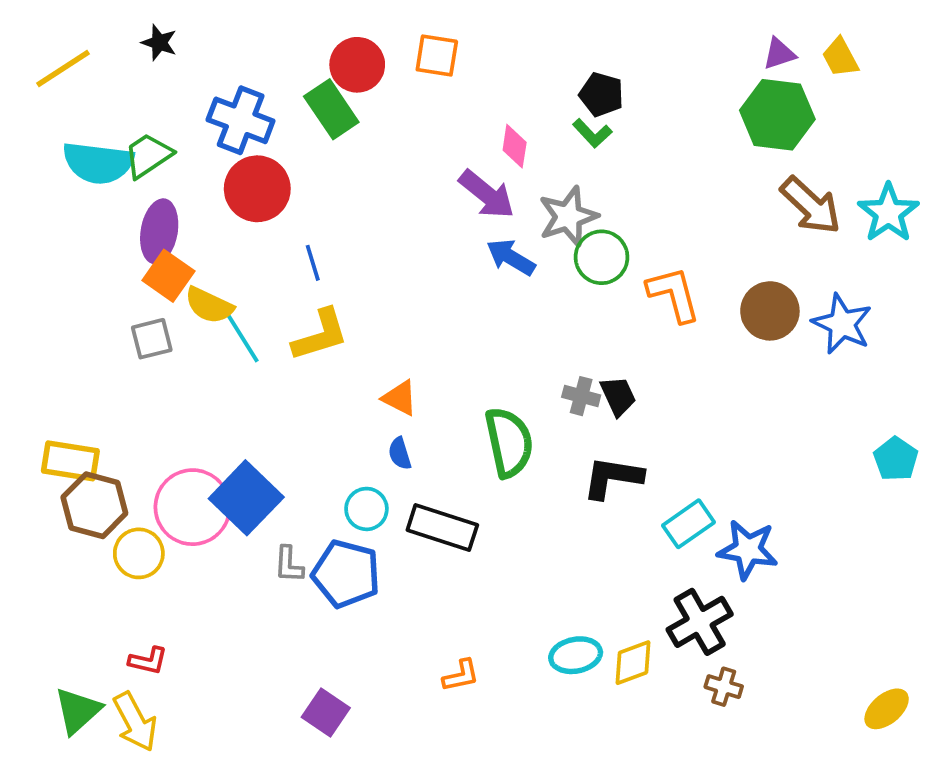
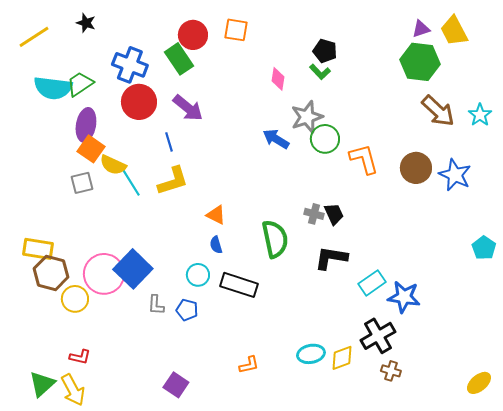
yellow trapezoid: (840, 57) -> (454, 31), size x1.4
purple arrow: (487, 194) -> (188, 108), moved
cyan star: (888, 213) -> (480, 115), size x0.7
blue pentagon: (346, 574) -> (187, 310), size x0.6

